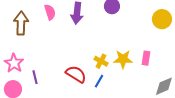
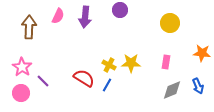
pink semicircle: (50, 12) -> (58, 16), turned 42
pink rectangle: (146, 58) -> (166, 62), moved
purple line: (35, 77) -> (43, 81), turned -32

